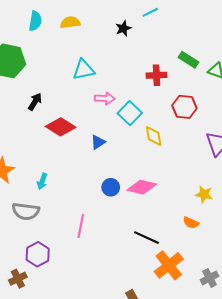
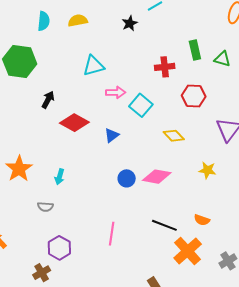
green rectangle: (189, 60) -> (195, 50), turned 48
yellow diamond: (154, 136) -> (174, 136), moved, turned -30
yellow star: (204, 194) -> (207, 170), moved
gray semicircle: (26, 211) -> (45, 207), size x0.6
orange semicircle: (191, 223) -> (202, 220), moved
pink line: (81, 226) -> (112, 234), moved

